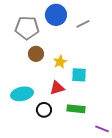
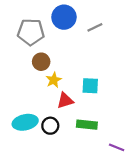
yellow star: (60, 62) -> (54, 80), moved
cyan ellipse: (22, 94) -> (25, 122), moved

